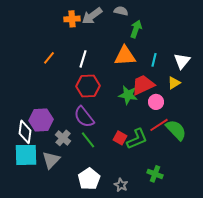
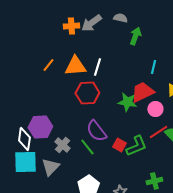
orange triangle: (125, 56) -> (75, 66), moved
white line: (83, 59) -> (97, 67), moved
purple semicircle: (84, 117) -> (96, 131), moved
green cross: (155, 174) -> (154, 181), turned -35

